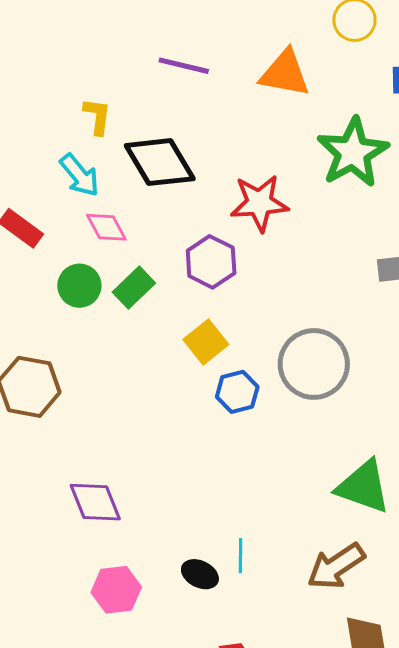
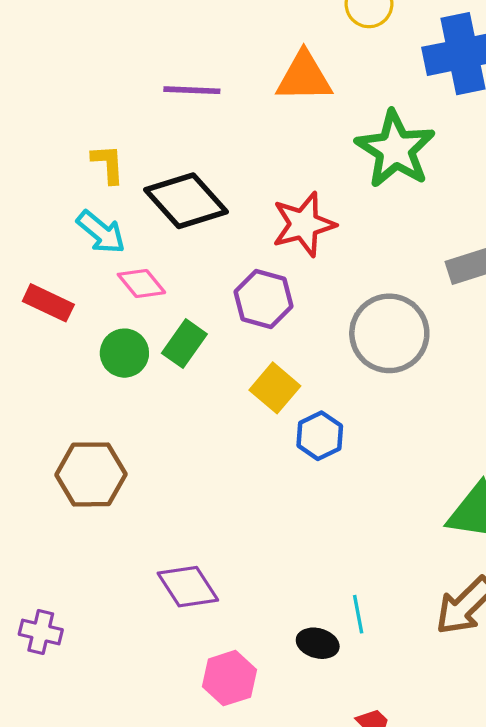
gray circle: (314, 364) -> (389, 333), moved

